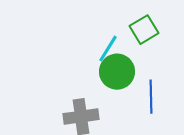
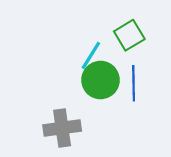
blue line: (151, 97) -> (134, 83), moved

